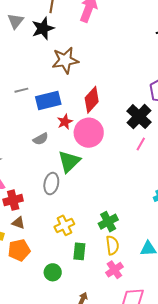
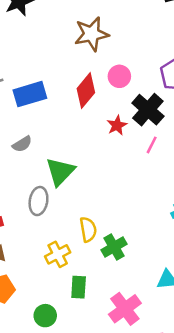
brown star: (65, 60) -> (92, 34), moved
red star: (65, 122) -> (117, 125), moved
pink circle: (89, 133) -> (119, 76), moved, size x0.6
yellow semicircle: (112, 245) -> (88, 229), moved
pink cross: (114, 270) -> (125, 309), size x1.4

